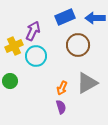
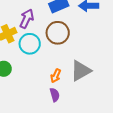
brown circle: (78, 45) -> (58, 33), moved

